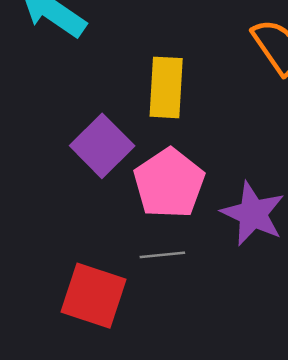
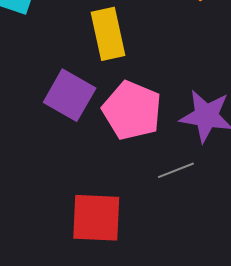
gray line: (162, 255) -> (176, 170), moved

